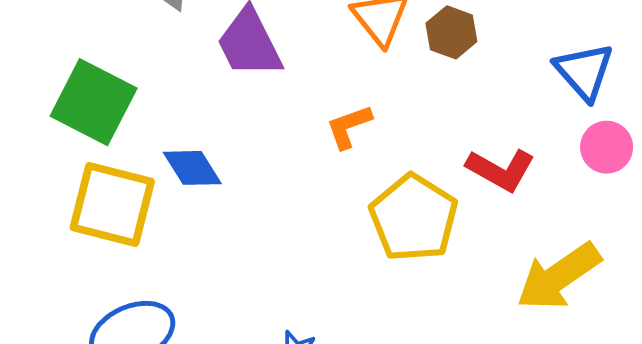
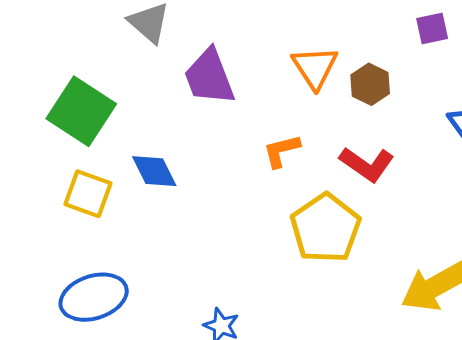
red L-shape: (501, 170) -> (367, 164), moved
yellow square: (112, 204) -> (88, 194), size x0.7

